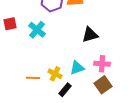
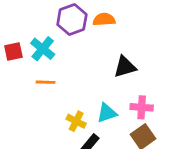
cyan cross: (37, 30) -> (43, 49), moved
orange line: (33, 78) -> (45, 82), moved

